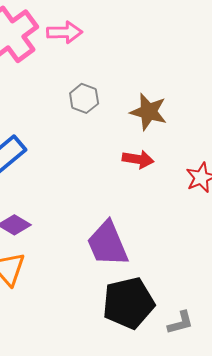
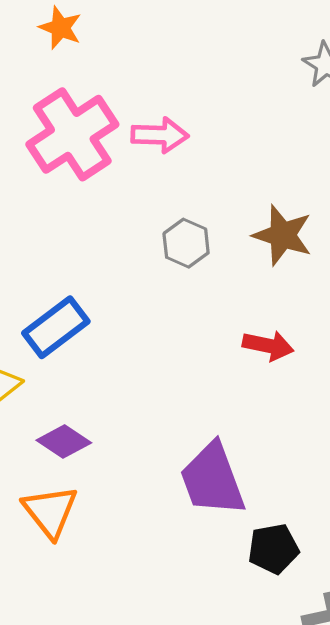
brown star: (148, 112) -> (283, 235), moved
black pentagon: (128, 303) -> (273, 549), moved, size x0.6

